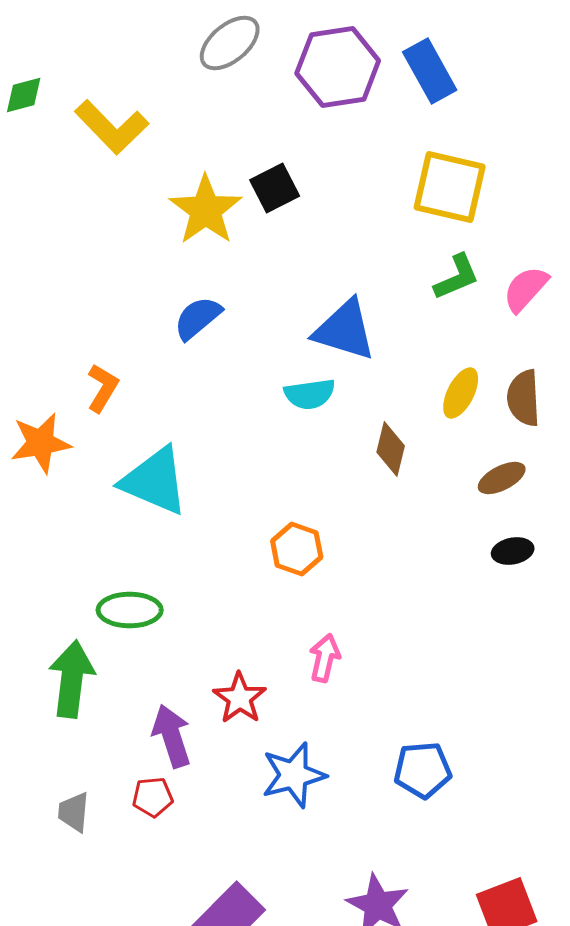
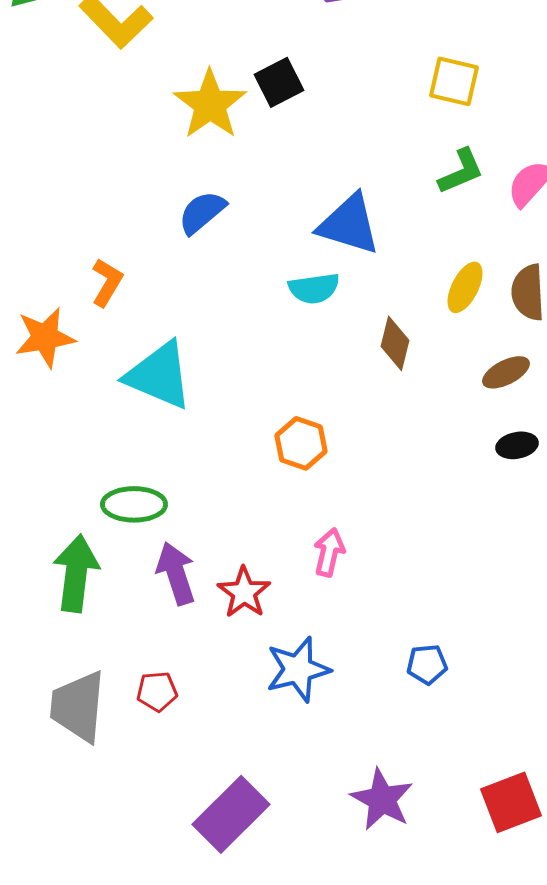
yellow square: (450, 187) -> (454, 81), size x0.7
purple arrow: (172, 736) -> (176, 573), moved
blue pentagon: (423, 770) -> (427, 664), size x0.7
gray trapezoid: (74, 812) -> (78, 706), size x1.8

